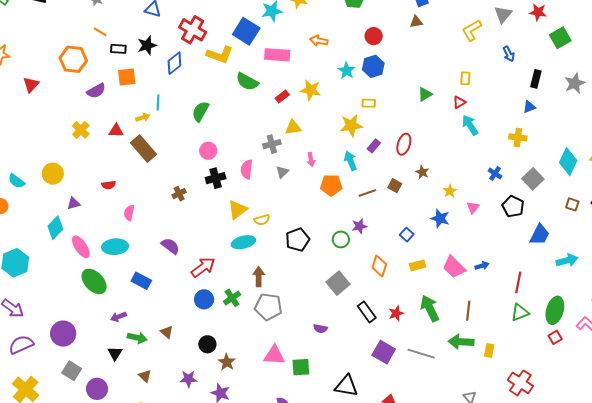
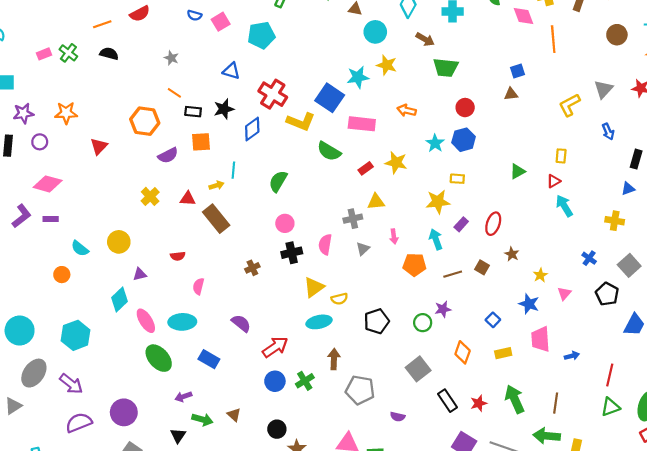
pink trapezoid: (454, 267) -> (540, 339), moved, turned 40
gray pentagon: (268, 307) -> (360, 390), moved

